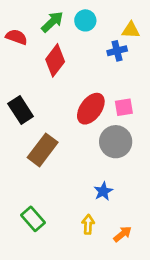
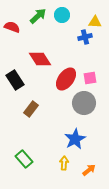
red diamond: (55, 60) -> (40, 59), moved, turned -70
brown rectangle: (43, 150) -> (31, 109), size x0.7
blue star: (103, 191) -> (75, 139), size x1.5

